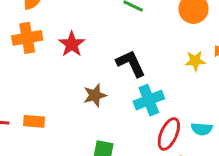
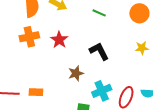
cyan cross: (149, 100) -> (102, 91), moved

